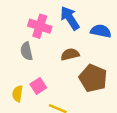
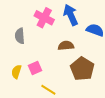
gray semicircle: (27, 51) -> (20, 36), moved

